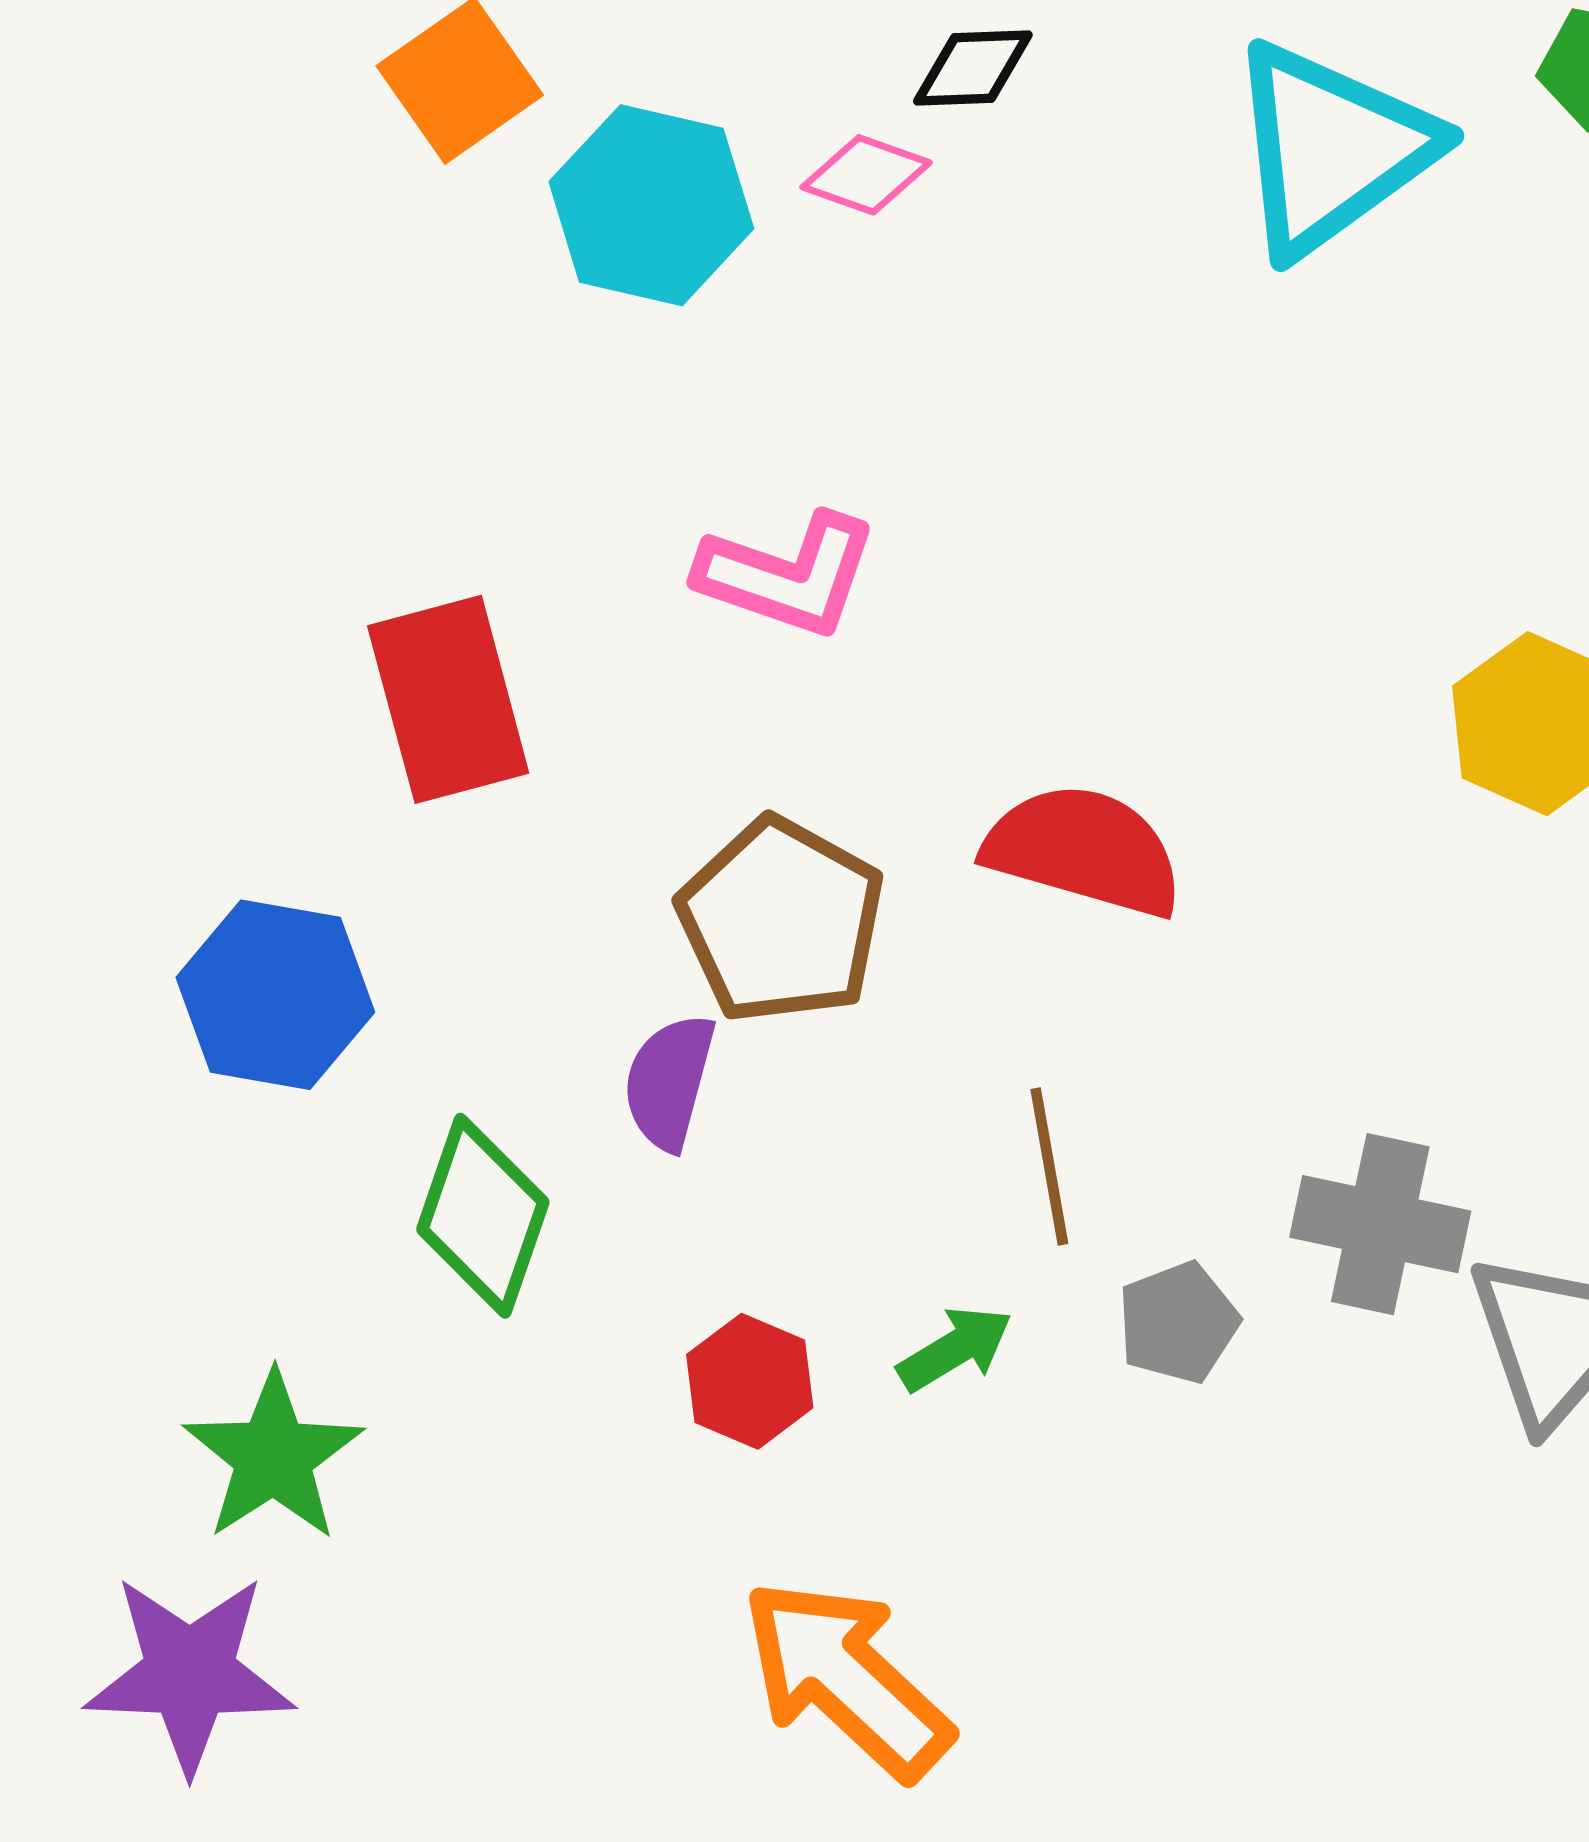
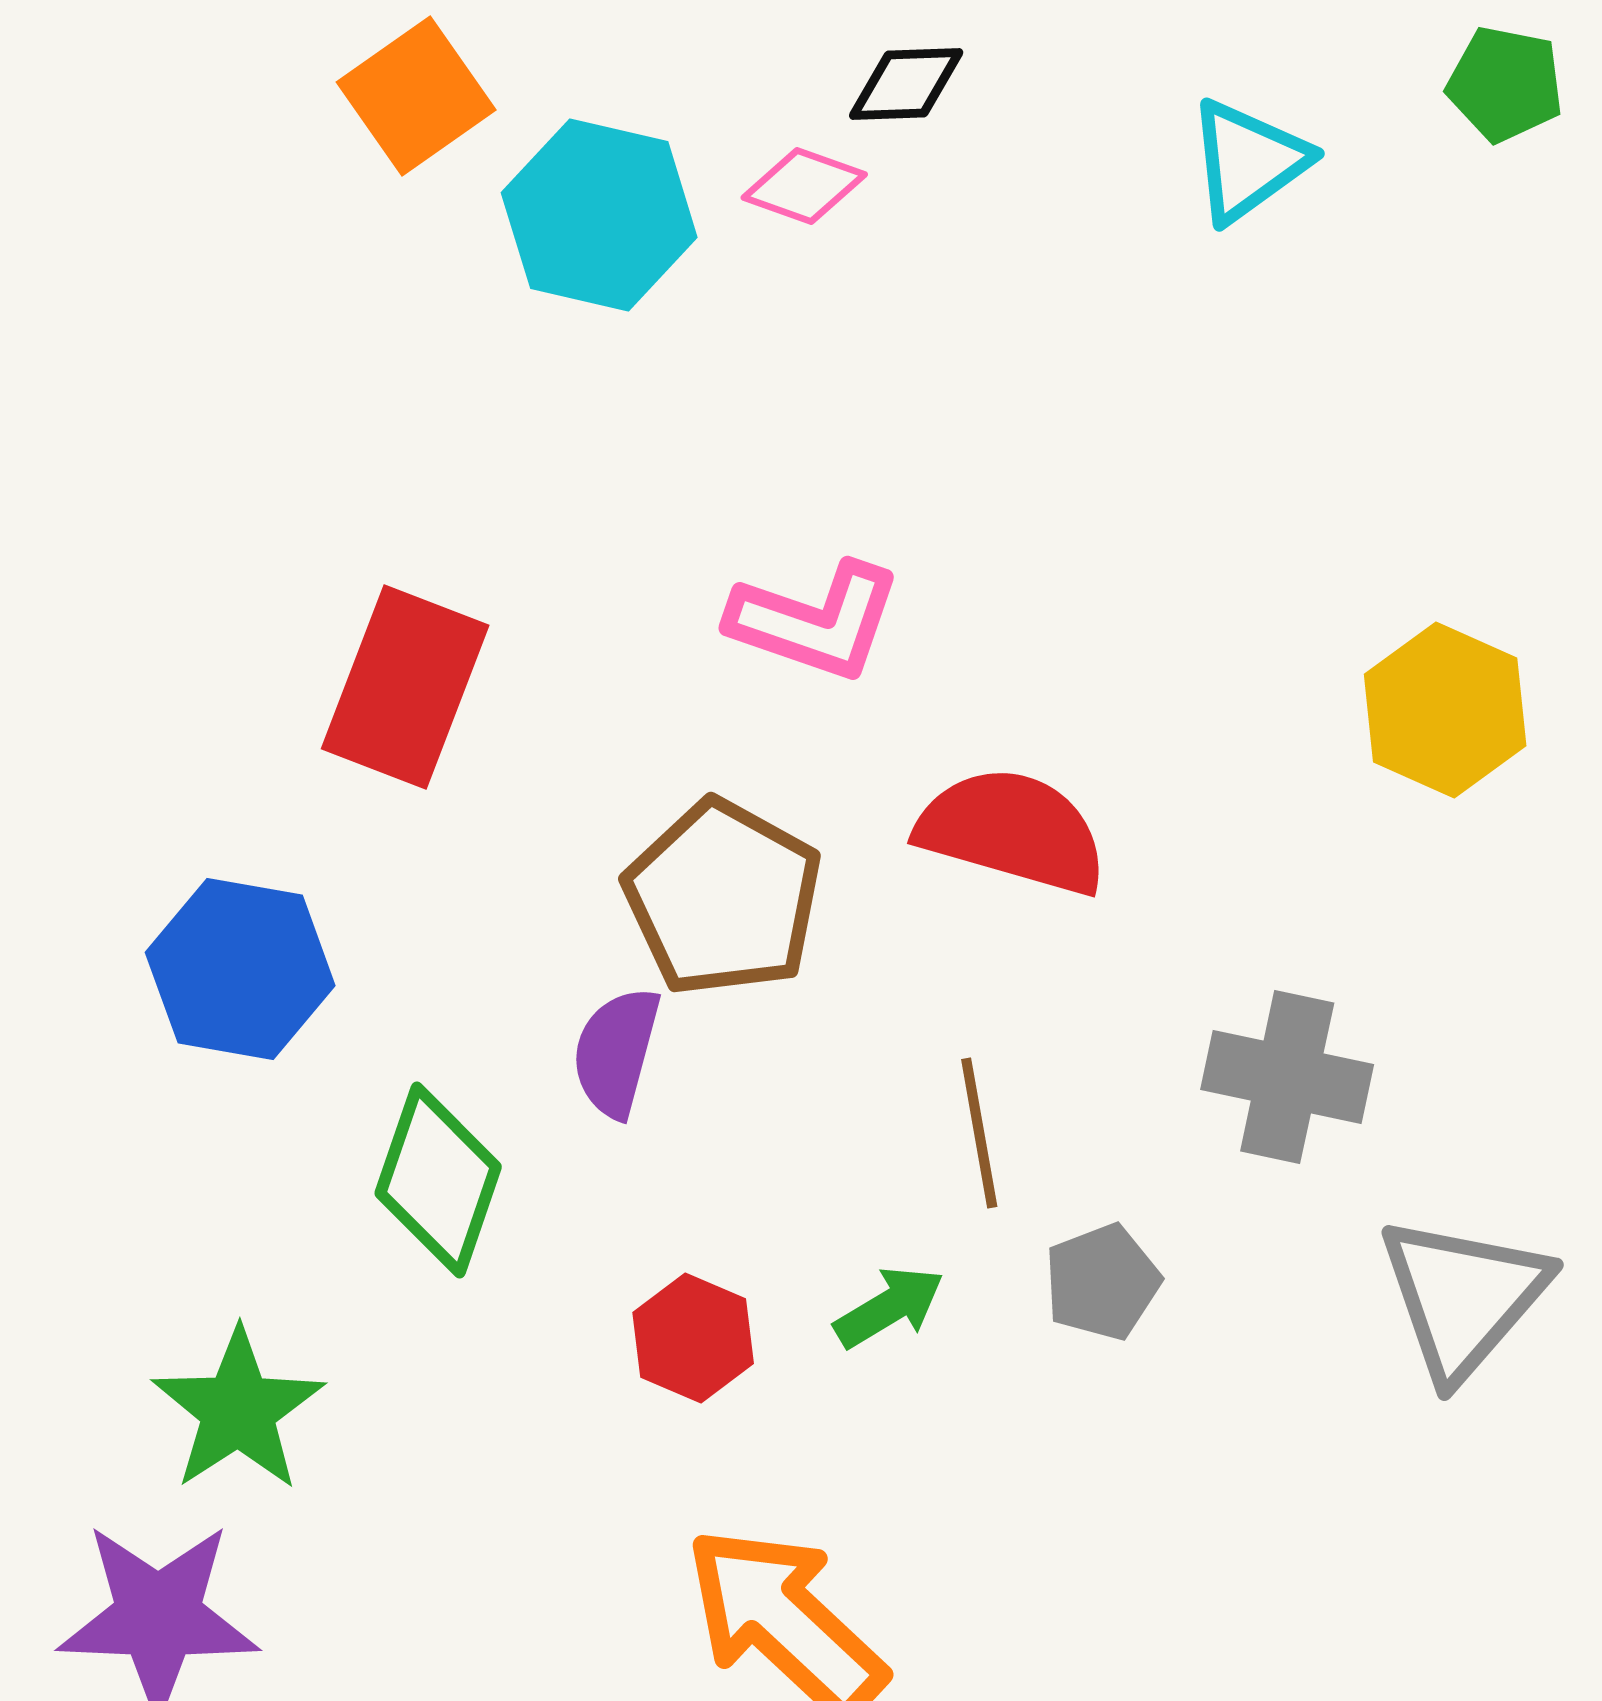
cyan triangle: (1331, 149) -> (1248, 161), size x0.6
pink L-shape: (787, 575) -> (815, 621), moved
red rectangle: (448, 699) -> (405, 687), turned 36
gray cross: (1380, 1224) -> (1287, 1077), moved

